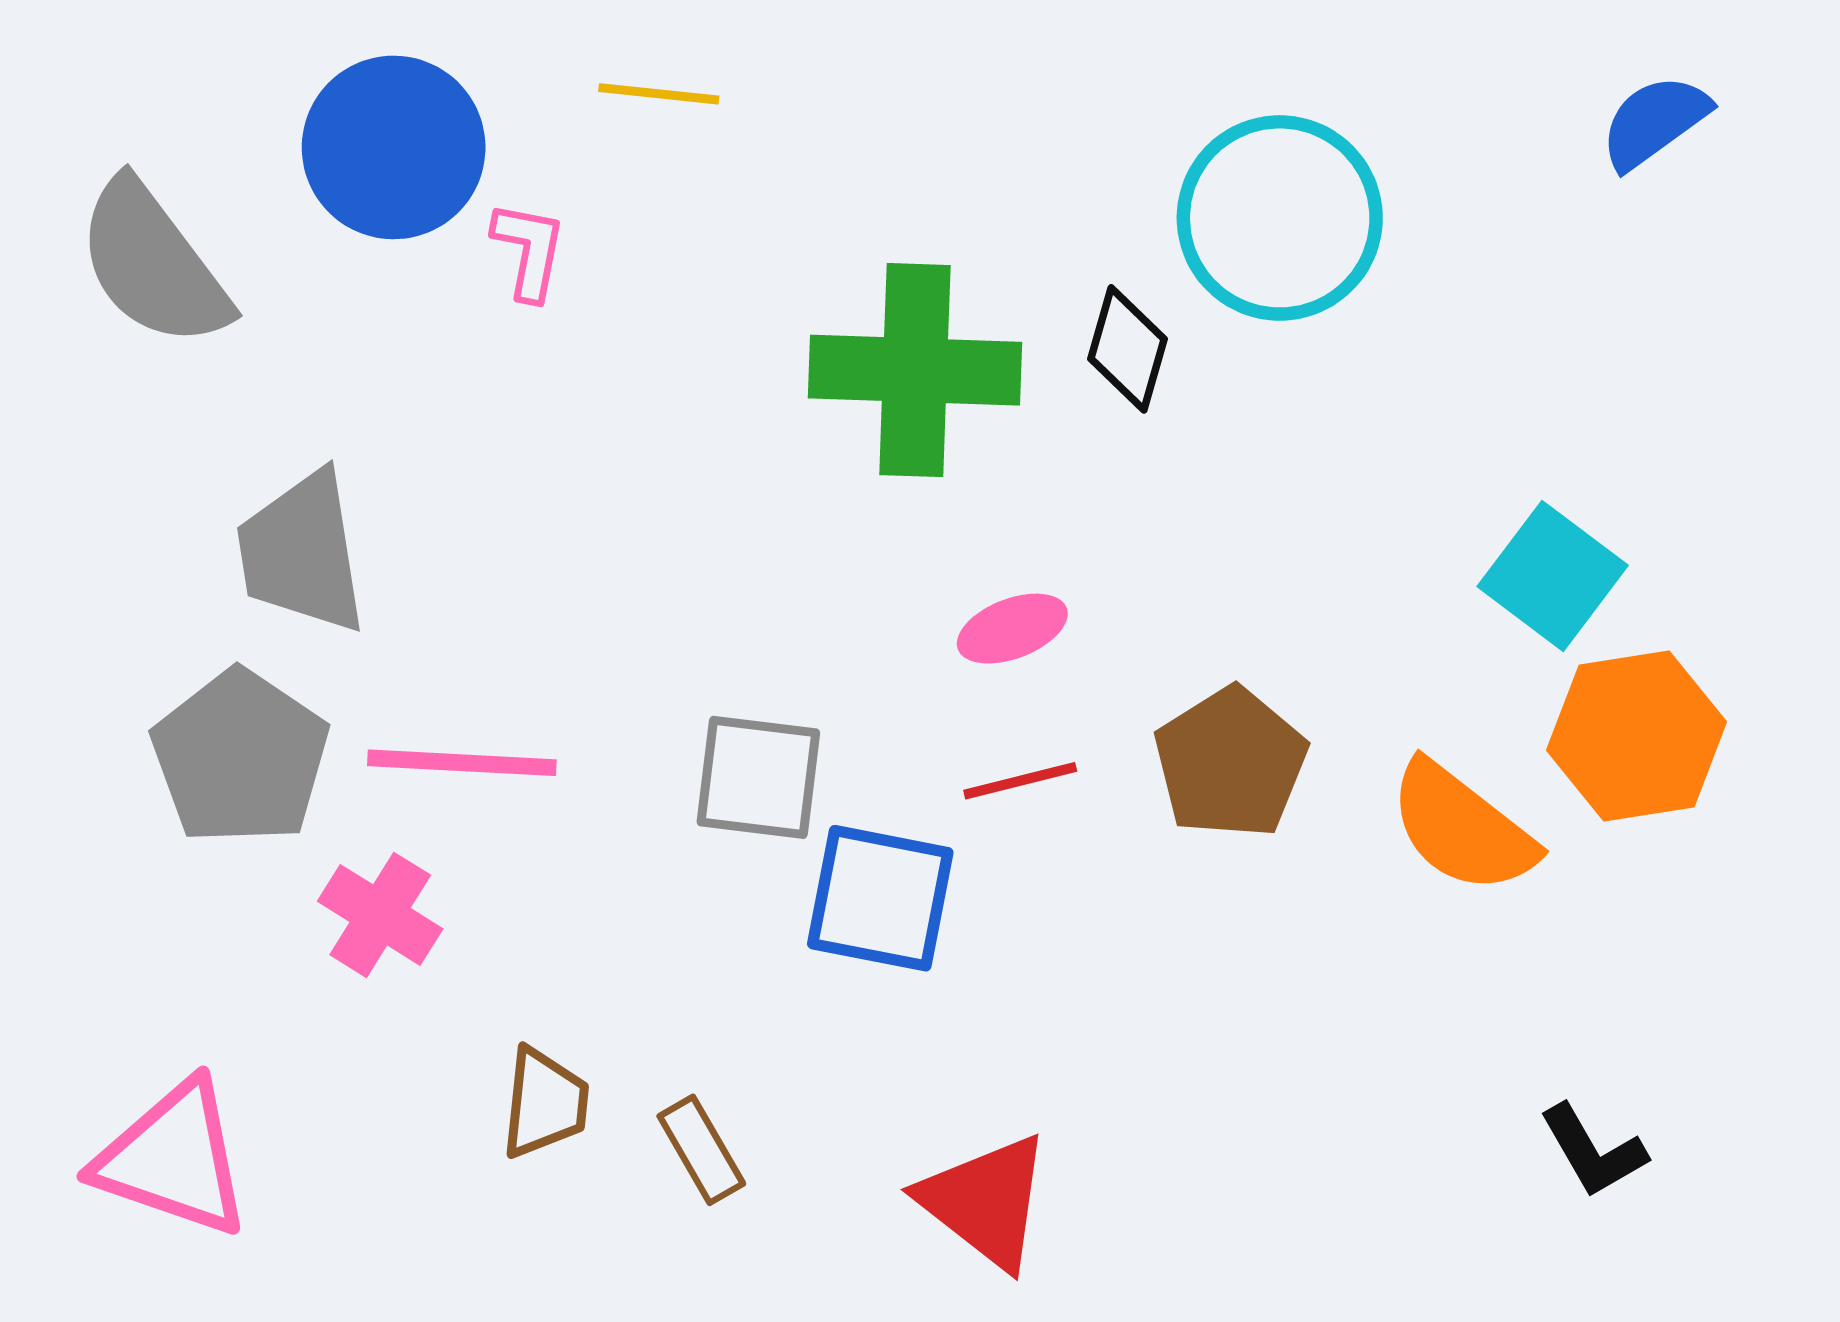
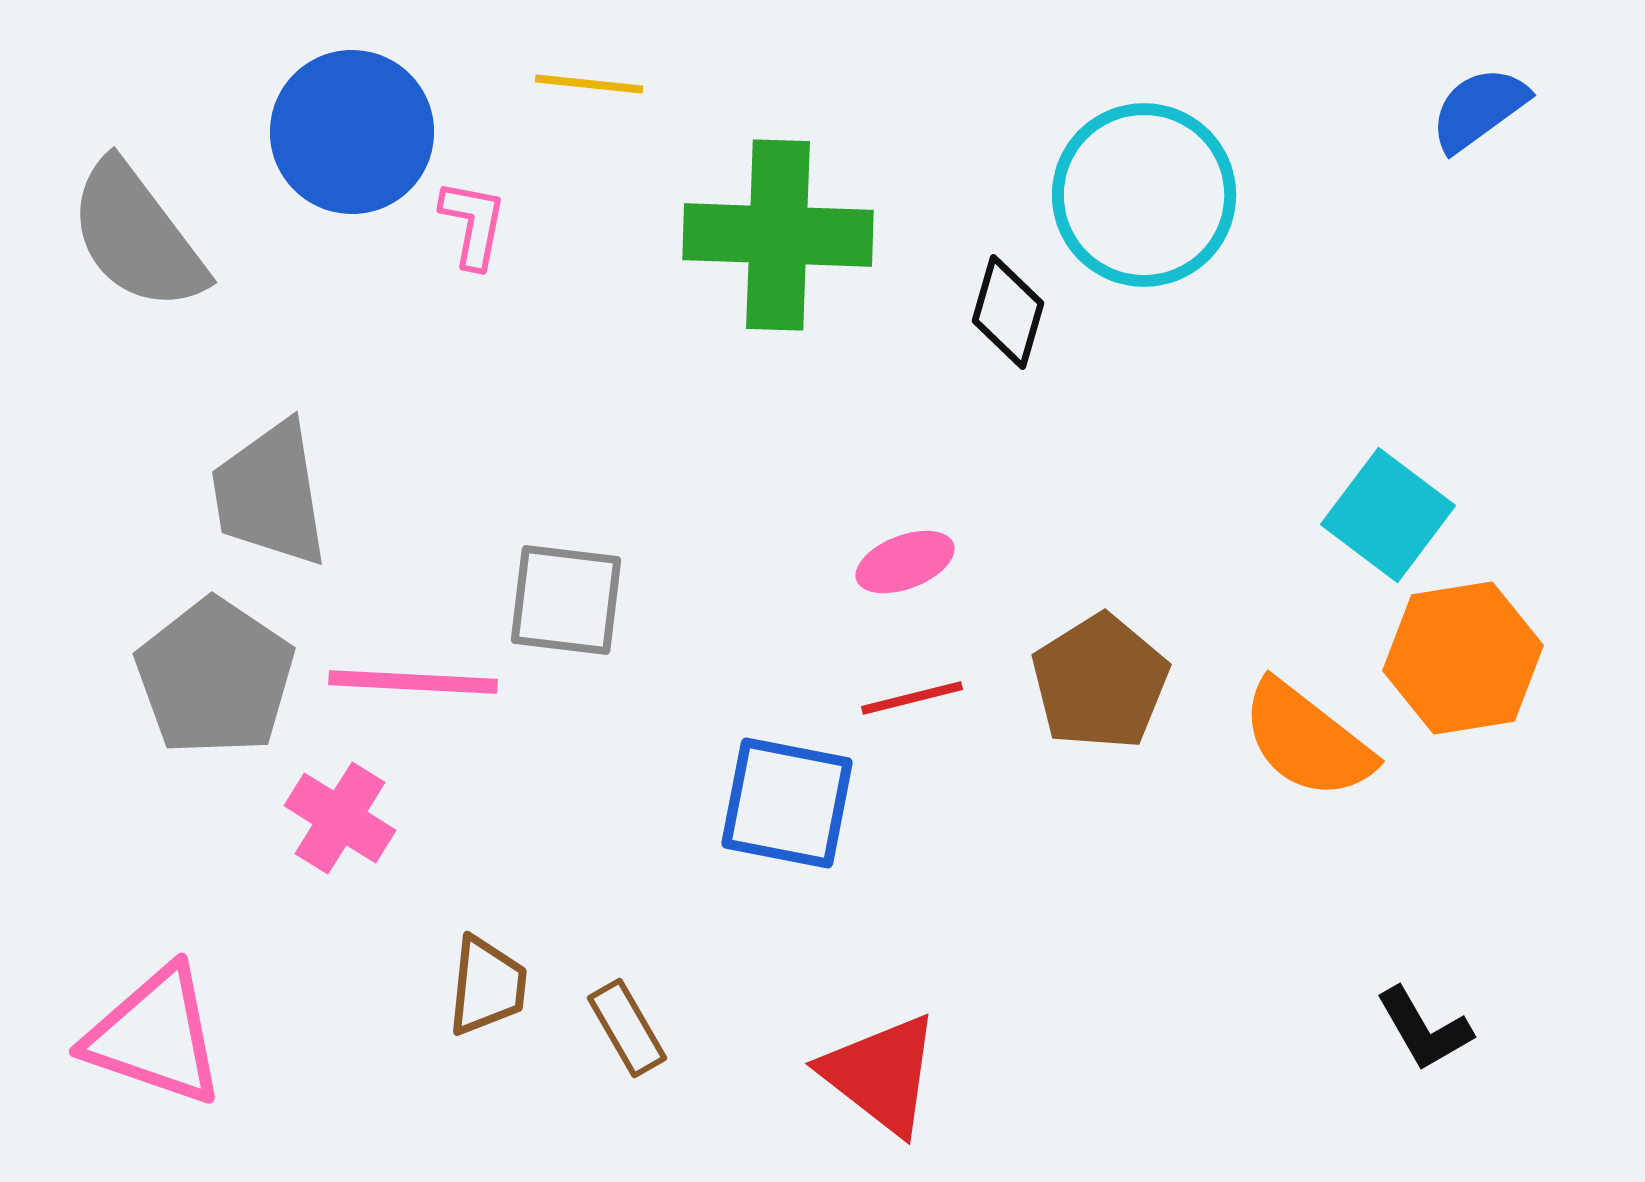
green cross: (915, 370) -> (778, 235), moved
gray square: (758, 777) -> (566, 600), moved

